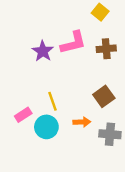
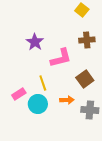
pink L-shape: (73, 43) -> (61, 58), moved

